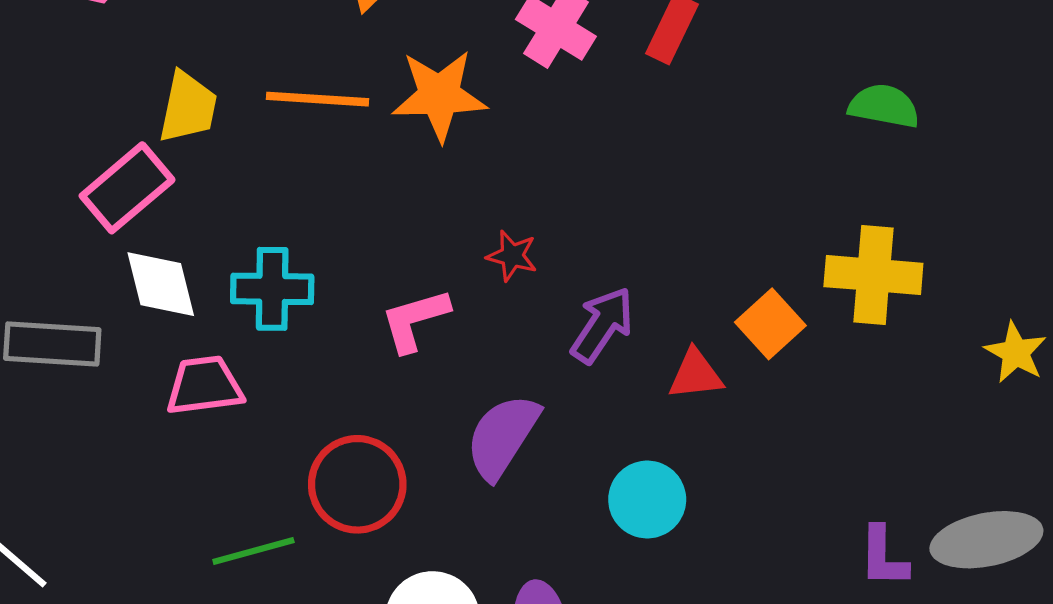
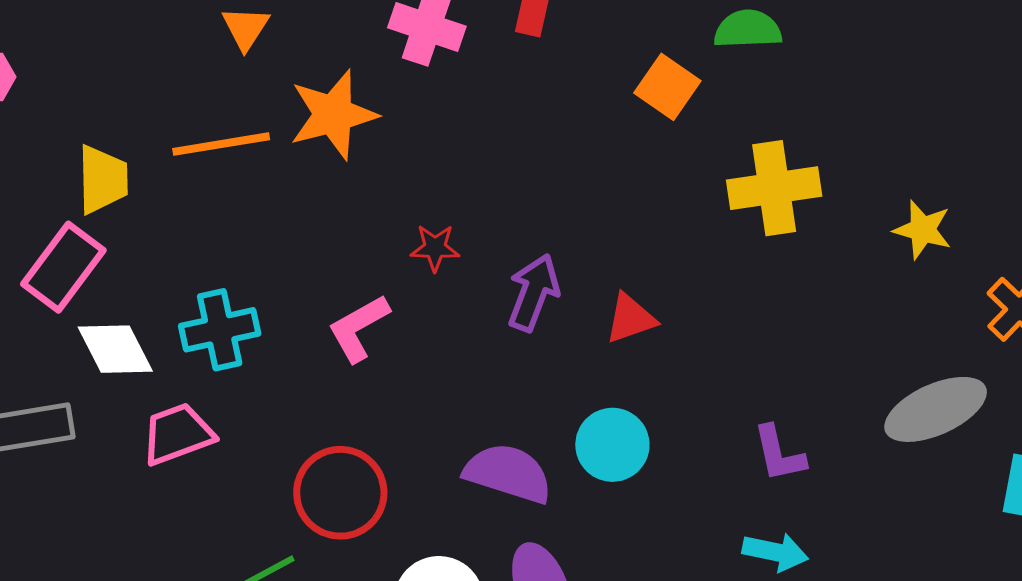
orange square: (770, 324) -> (667, 87), moved
purple semicircle: (502, 436) -> (508, 473), moved, turned 88
purple L-shape: (883, 557) -> (779, 454), moved

